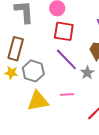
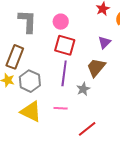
purple line: (66, 59) -> (64, 73), turned 45
yellow triangle: (38, 101) -> (31, 111), turned 30

